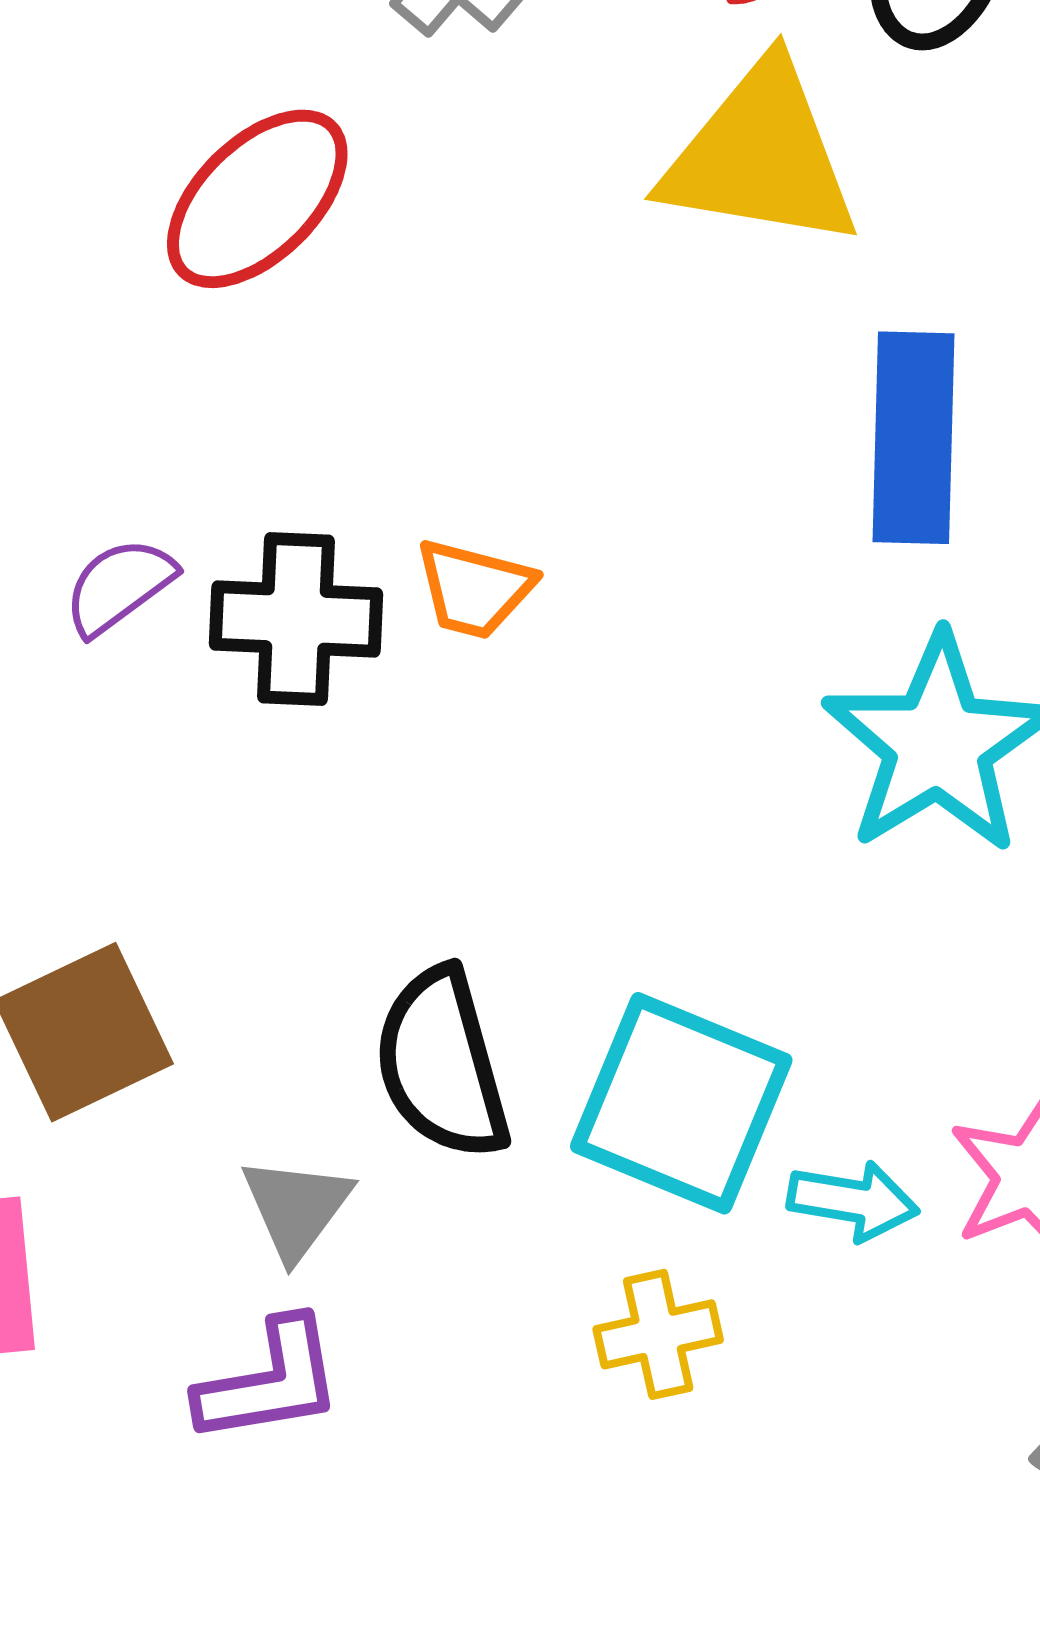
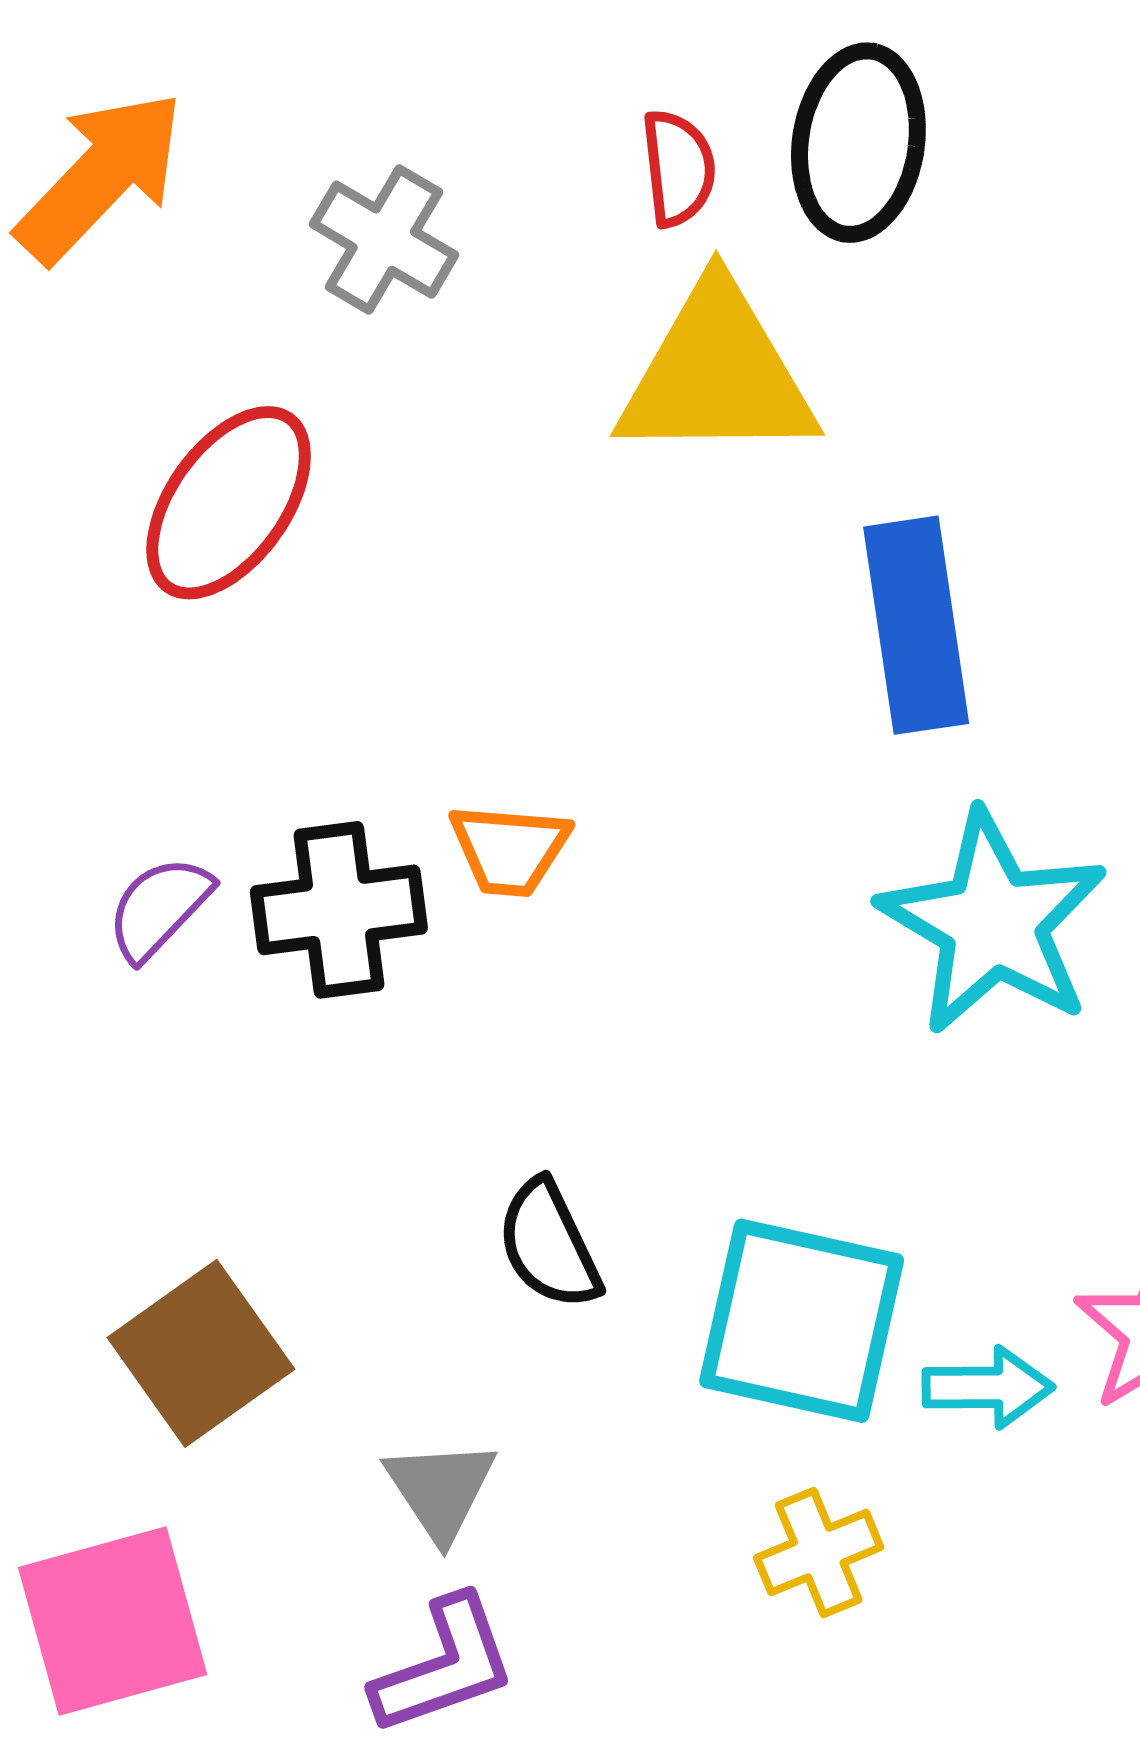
black semicircle: (442, 1064) -> (549, 1245), moved, size x0.7

